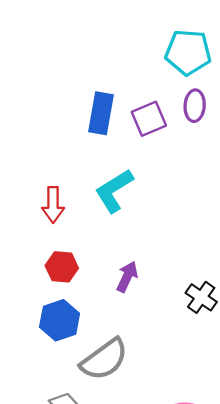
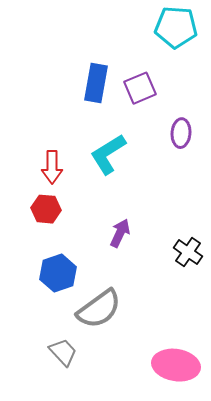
purple ellipse: (195, 106) -> (181, 133), moved
red hexagon: (62, 267) -> (46, 209), moved

